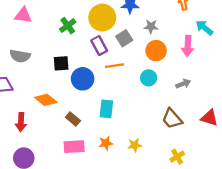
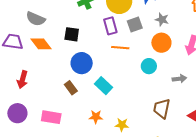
blue circle: (83, 79) -> (82, 63), moved
orange diamond: (46, 100) -> (41, 44), moved
cyan rectangle: (106, 109) -> (103, 86), turned -66
brown trapezoid: (172, 119) -> (162, 108), turned 40
pink rectangle: (74, 147) -> (51, 117), moved

